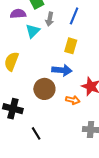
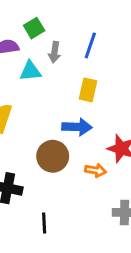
cyan triangle: (33, 31) -> (30, 71), turned 42
black line: (36, 133) -> (44, 223), turned 32

